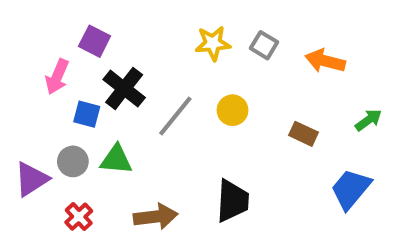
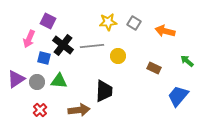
gray line: (175, 116) -> (92, 46), moved, turned 45
green arrow: (368, 120) -> (187, 61), turned -104
purple triangle: (31, 179) -> (16, 79), moved
black trapezoid: (233, 201) -> (104, 91), moved

